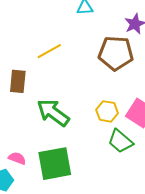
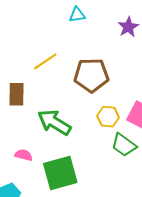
brown pentagon: (116, 53) -> (91, 75), moved
pink semicircle: (17, 158) -> (24, 155), moved

